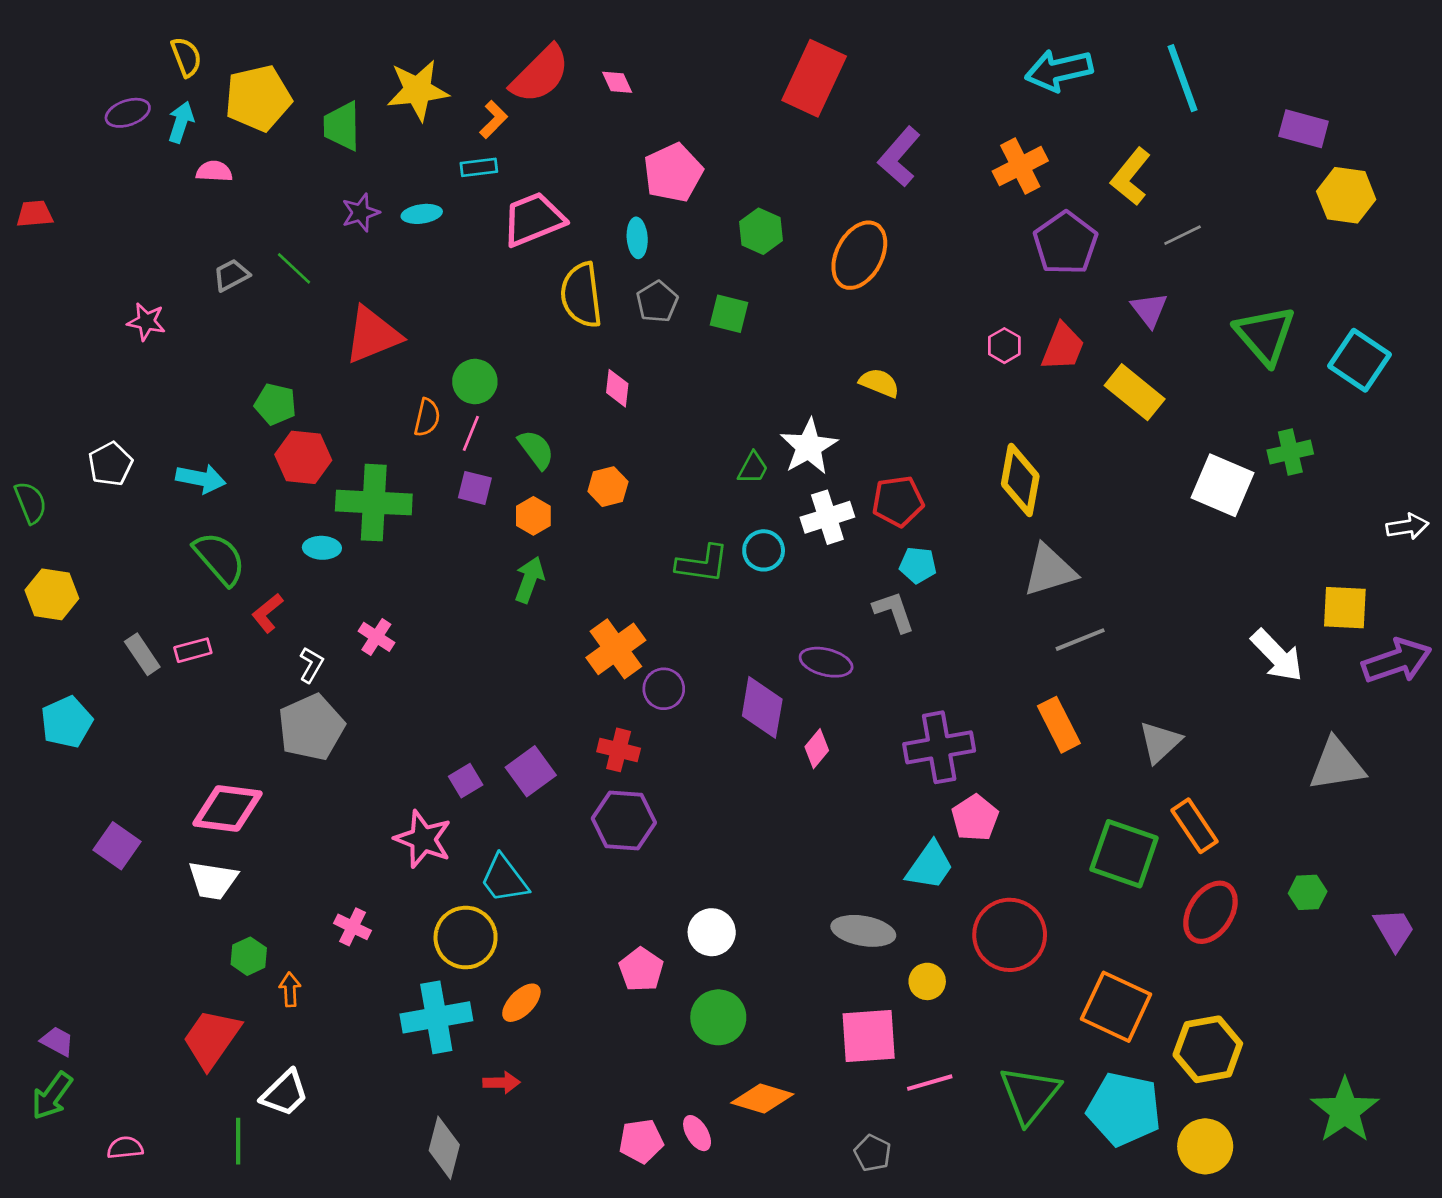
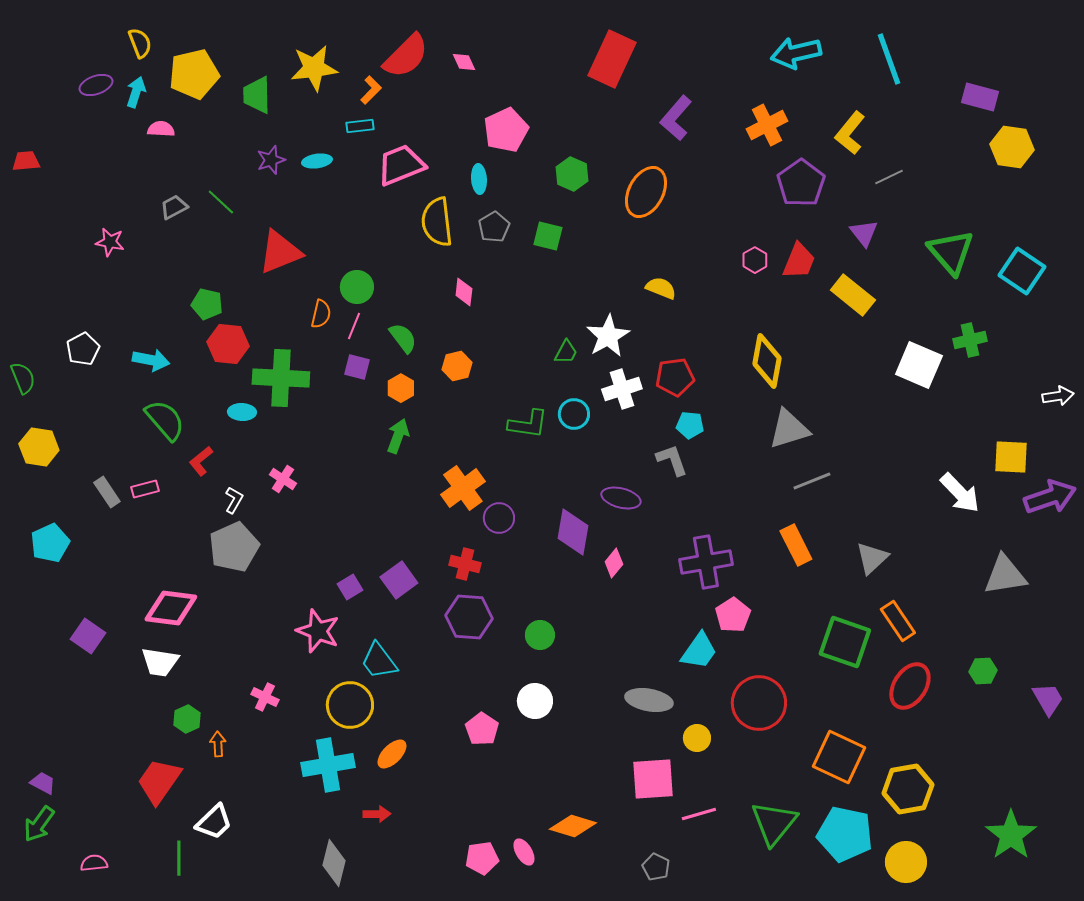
green circle: (718, 1017) -> (540, 635), moved, size x0.7

